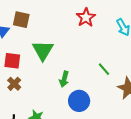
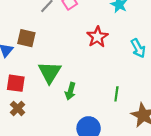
green line: (104, 69) -> (116, 94), turned 48
green arrow: (64, 79) -> (70, 91), moved

